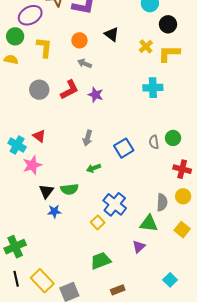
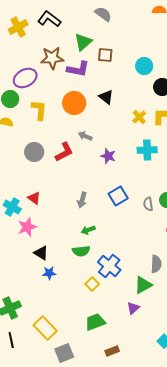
orange circle: (79, 40) -> (74, 103), size x1.5
yellow cross: (146, 46) -> (139, 117), moved
gray arrow: (85, 64) -> (85, 136), moved
purple star: (96, 95) -> (108, 156), moved
blue square: (124, 148) -> (118, 196), moved
green semicircle: (69, 189) -> (81, 251), moved
black triangle: (46, 191) -> (41, 253), turned -35
green triangle: (149, 223) -> (143, 285), turned -36
yellow rectangle: (42, 281) -> (45, 328), moved

